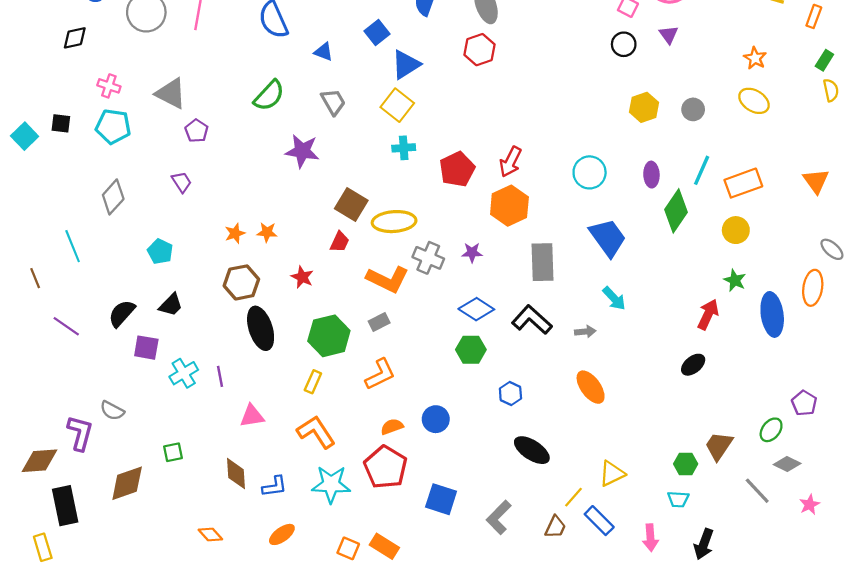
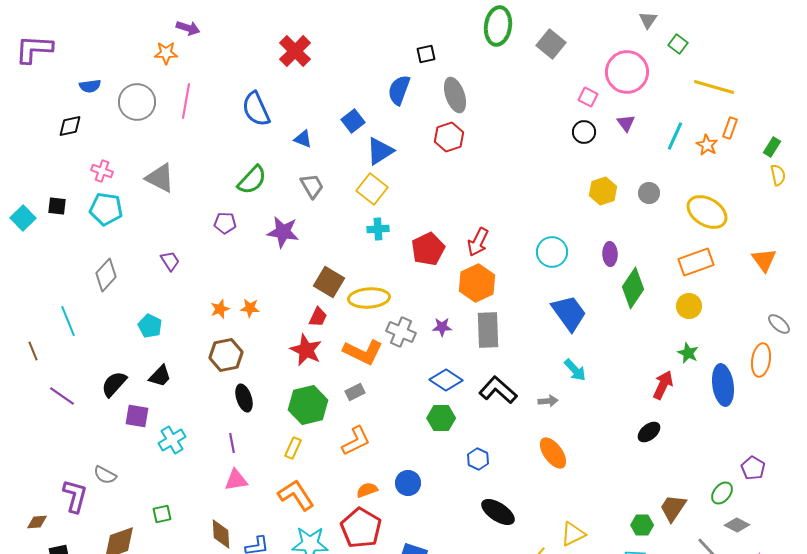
orange rectangle: (814, 16) -> (730, 128), moved
yellow ellipse: (754, 101) -> (707, 212), moved, size x1.4
purple pentagon: (196, 131) -> (225, 223), moved, turned -30
cyan line: (702, 170) -> (675, 136), moved
gray rectangle: (543, 262) -> (488, 330), moved
red star: (302, 277) -> (306, 350), moved, size x1.5
black ellipse: (261, 328) -> (244, 398), size x0.7
purple line: (220, 376) -> (232, 443), moved
brown diamond: (39, 461) -> (37, 522), size x0.6

